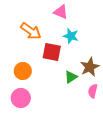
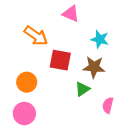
cyan star: (71, 36) -> (100, 39), moved
brown star: (90, 67) -> (94, 67), moved, turned 30

